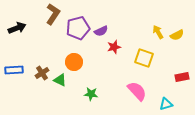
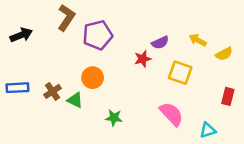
purple semicircle: (101, 31) -> (160, 43), moved
yellow arrow: (158, 32) -> (198, 40), turned -32
yellow semicircle: (177, 35) -> (224, 54), moved
red rectangle: (182, 77) -> (228, 96), turned -64

